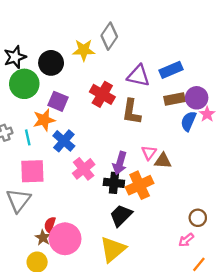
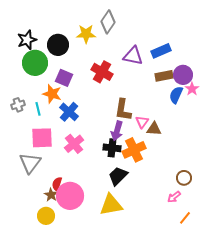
brown L-shape: (131, 112) -> (123, 110), moved
orange star: (44, 120) -> (52, 94), turned 30
pink cross: (84, 169) -> (74, 144), moved
yellow triangle: (113, 249) -> (111, 205), turned 30

